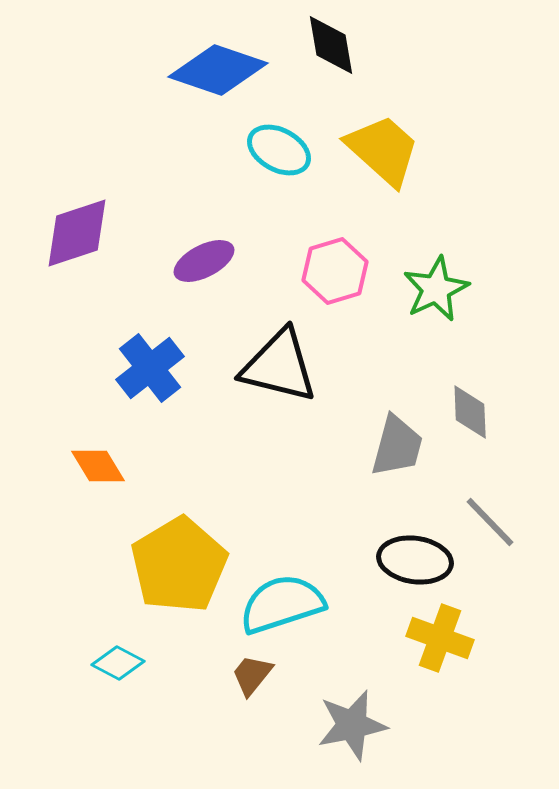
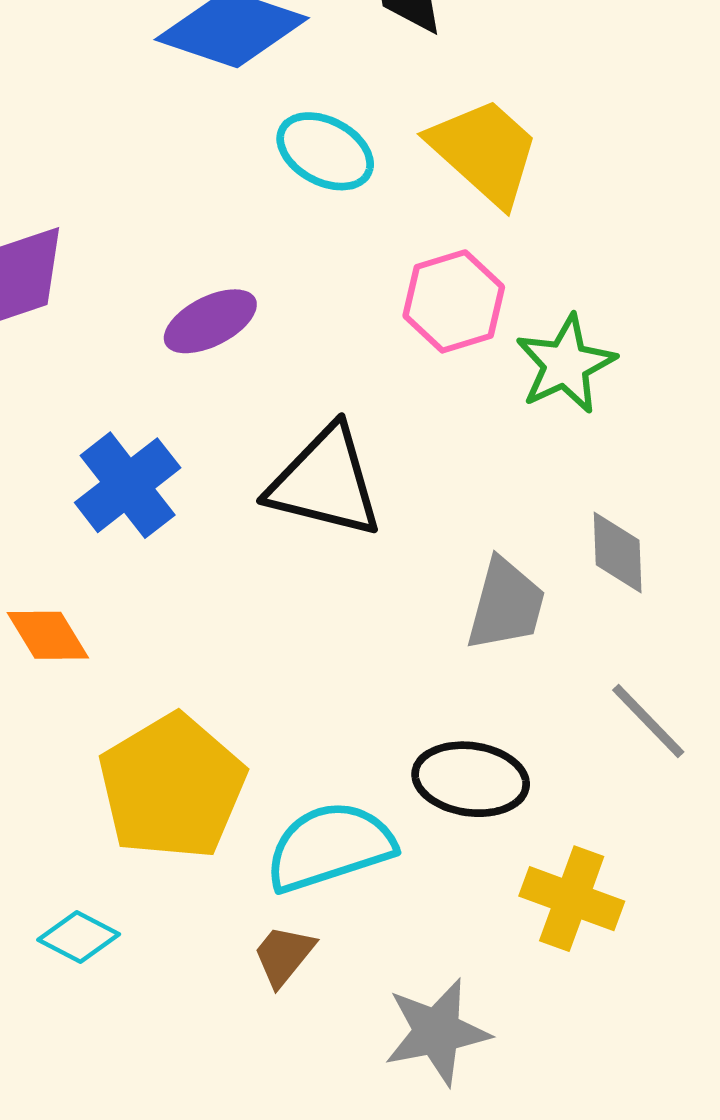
pink hexagon: (335, 271) -> (454, 301), moved
black ellipse: (415, 560) -> (471, 779), moved

